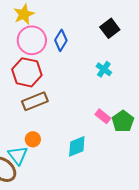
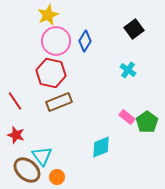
orange circle: (33, 139) -> (57, 177), moved

